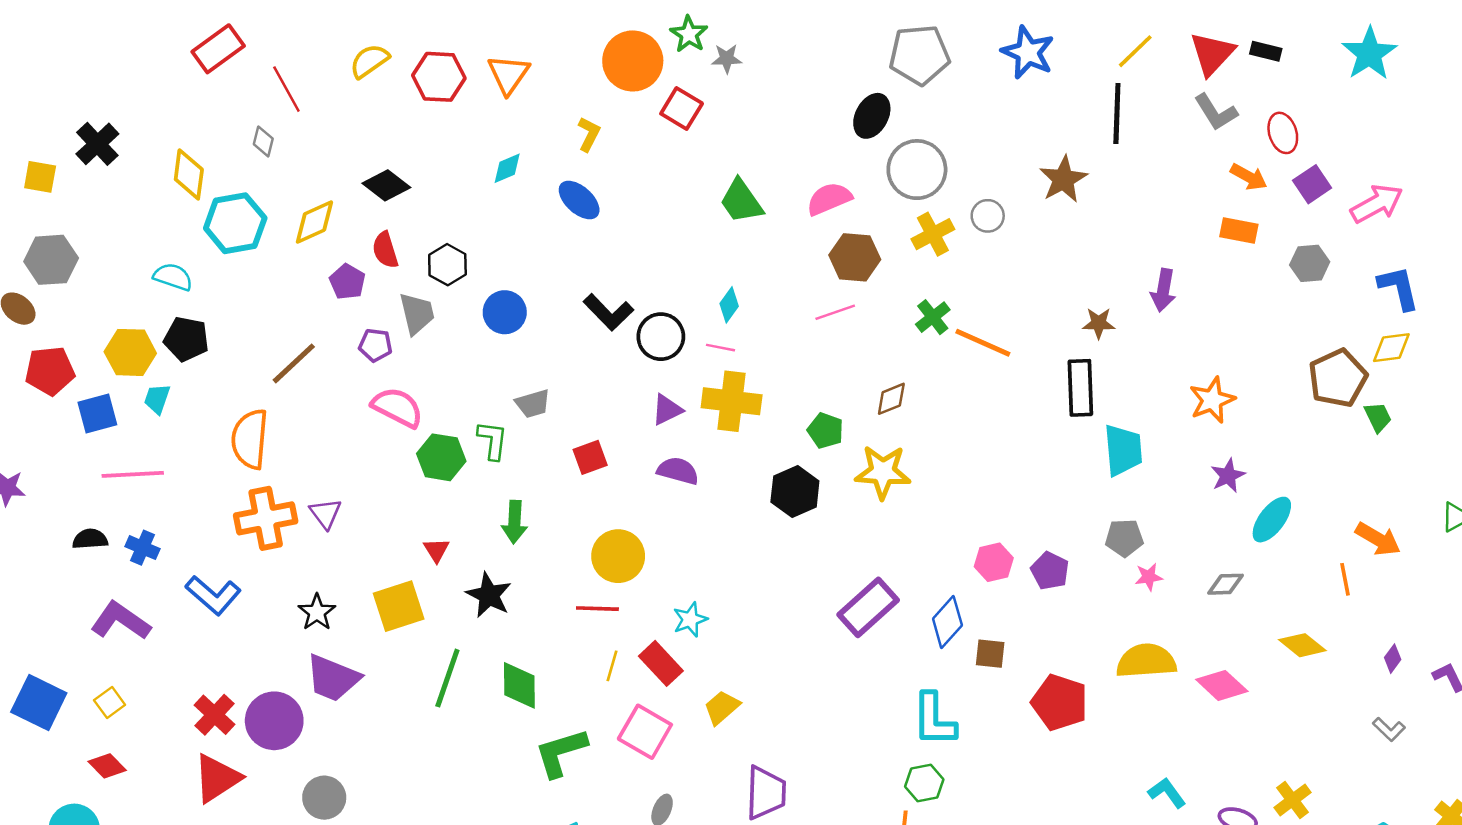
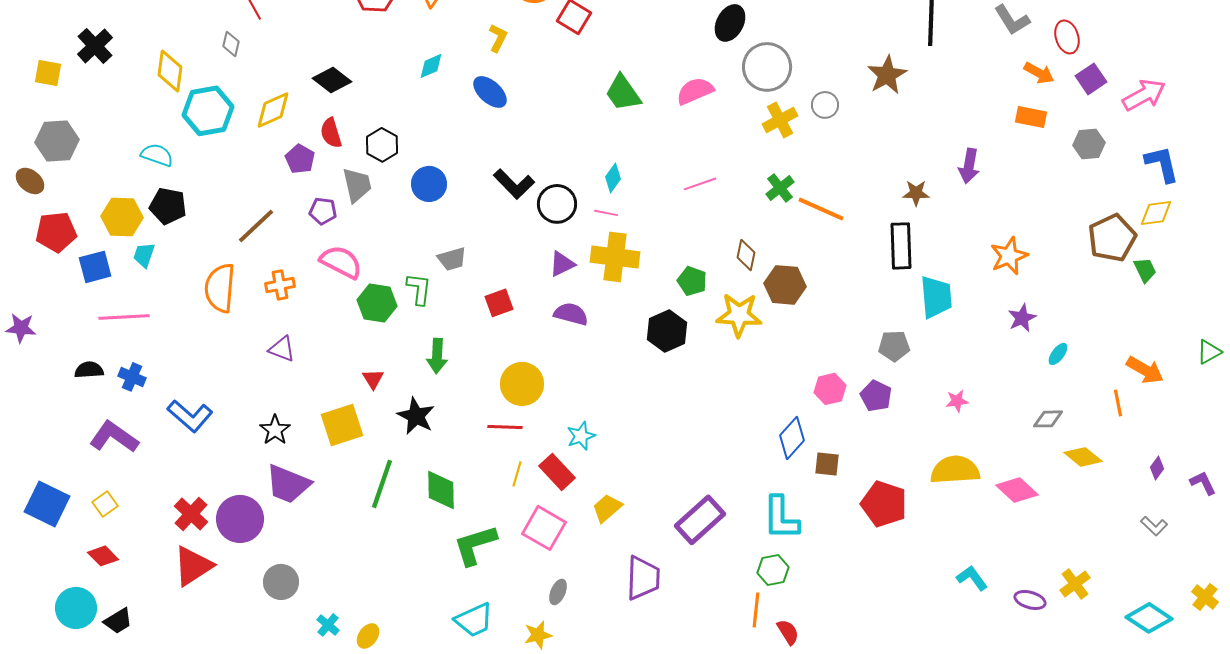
brown hexagon: (855, 257) -> (785, 285), moved
brown diamond: (891, 399) -> (746, 255), turned -56
purple triangle: (325, 513) -> (282, 349), turned -32
orange cross: (266, 518) -> (280, 285), moved, size x0.6
cyan ellipse: (1272, 520) -> (1058, 354), size x0.6
gray pentagon: (1124, 538) -> (894, 346), moved
gray diamond: (1225, 584) -> (1048, 419), moved
purple rectangle: (868, 607) -> (700, 520), moved

